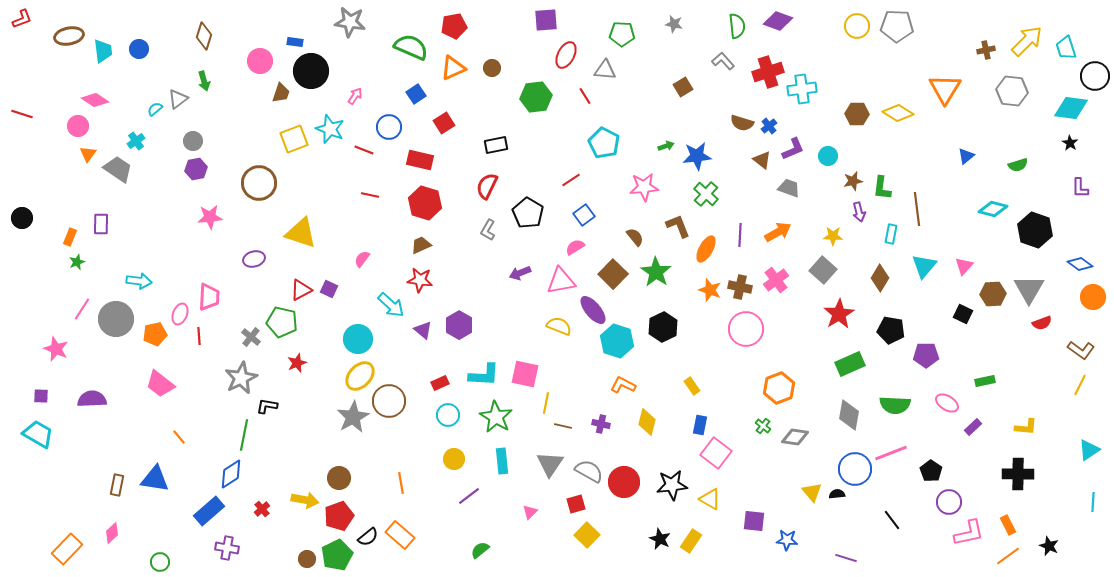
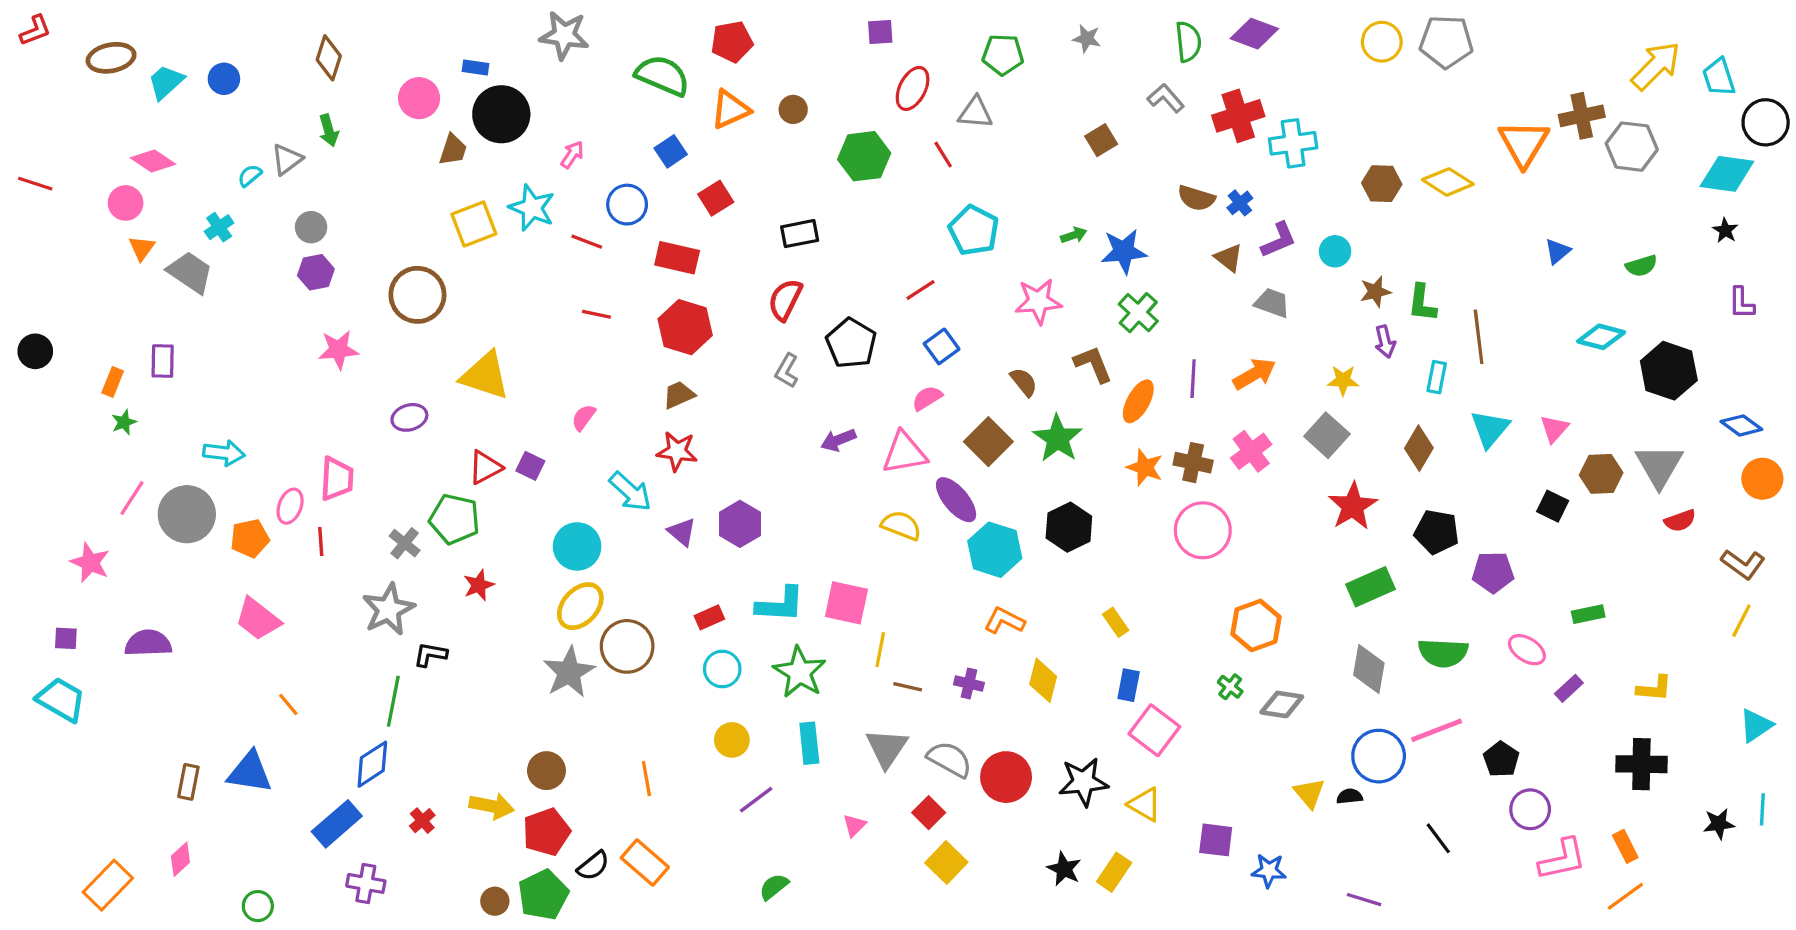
purple square: (546, 20) -> (880, 32), size x0.7
brown cross: (986, 50) -> (1582, 116), moved, size x1.5
cyan trapezoid: (103, 51) -> (166, 82), turned -125
red square: (576, 504) -> (929, 813), turned -30
black star: (1049, 546) -> (1719, 824), moved, turned -30

